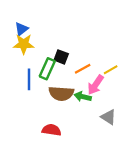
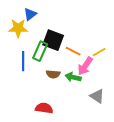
blue triangle: (21, 29) -> (30, 14), moved
black square: (61, 57) -> (53, 40), size x1.5
orange line: (83, 69) -> (73, 51), turned 56
brown semicircle: (61, 93) -> (53, 74), size x0.6

